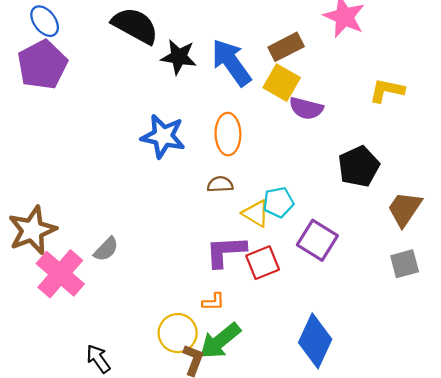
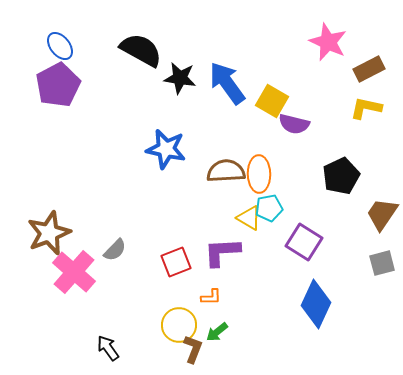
brown rectangle: (286, 47) -> (369, 69), moved
orange ellipse: (228, 134) -> (259, 174), moved
brown semicircle: (220, 184) -> (226, 171), moved, size x1.6
red square: (263, 263) -> (176, 262), moved
green arrow: (220, 341) -> (217, 332), size x0.6
blue diamond: (315, 341) -> (316, 304), moved

